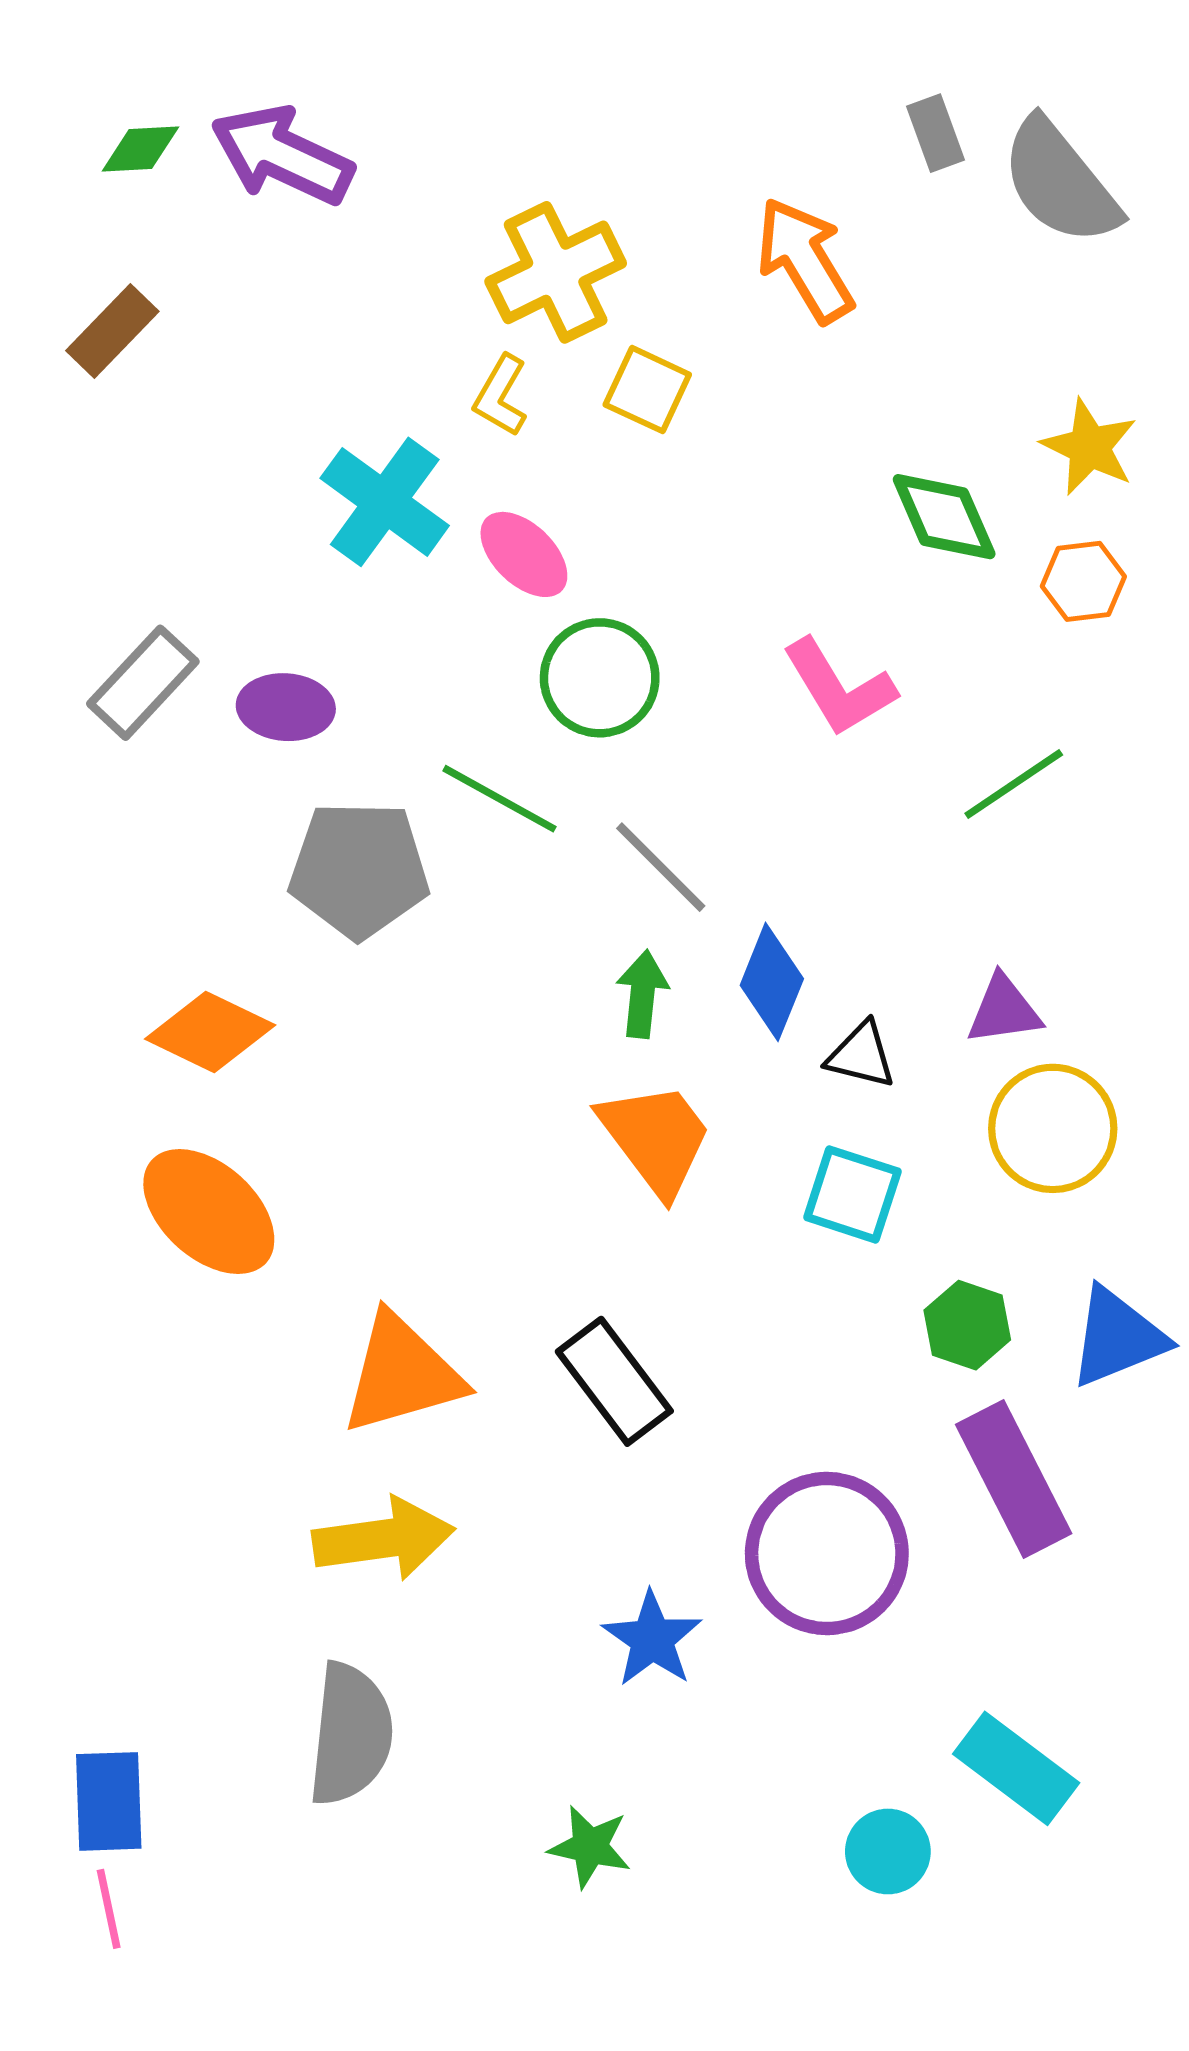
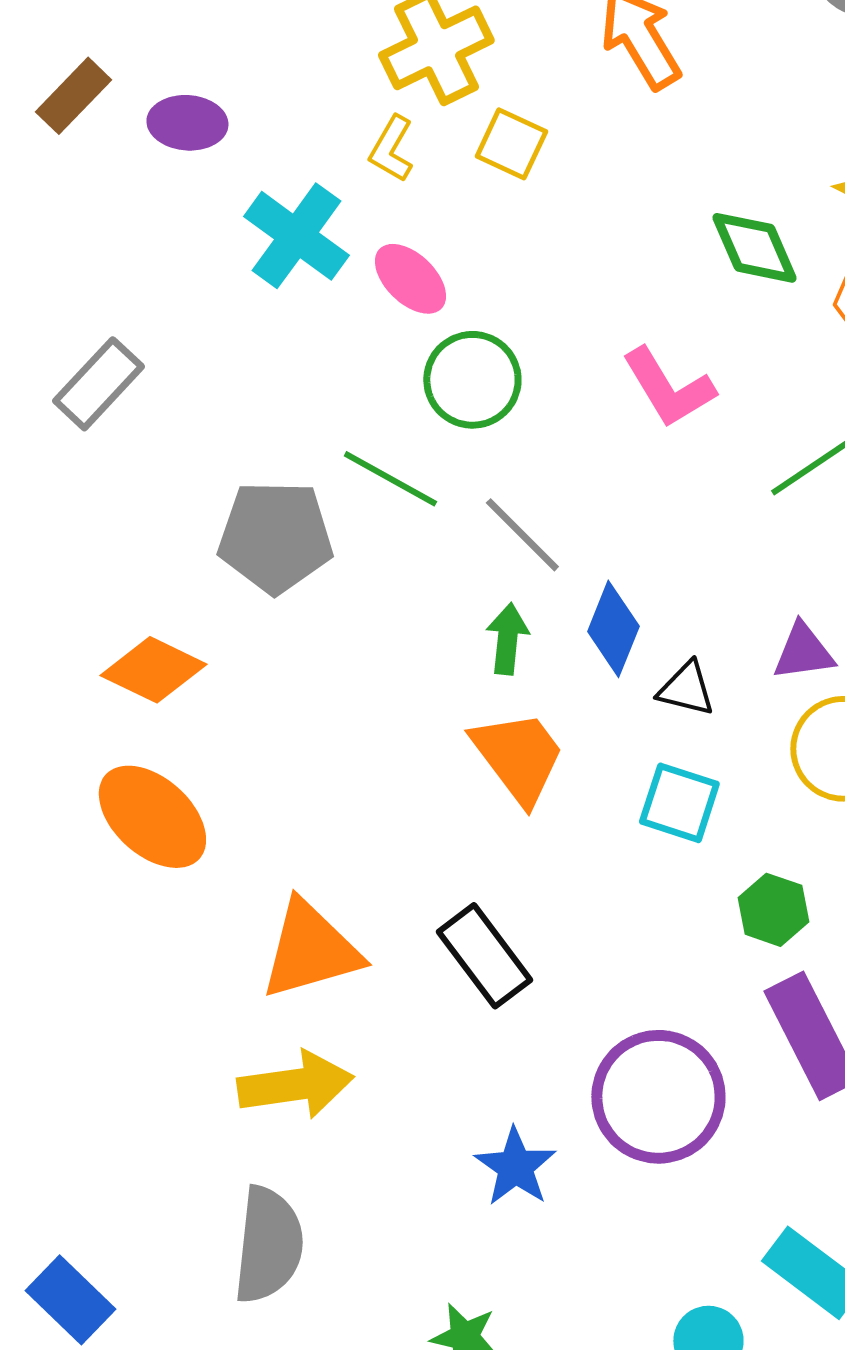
purple ellipse: (286, 707) -> (187, 123), moved
blue rectangle: (109, 1801) -> (70, 1300), turned -44

